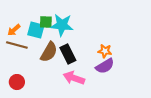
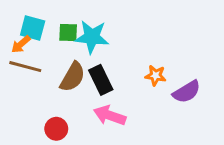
cyan square: (36, 30) -> (33, 28), moved
purple semicircle: (105, 66) -> (187, 92), moved
red circle: (17, 82) -> (56, 129), moved

